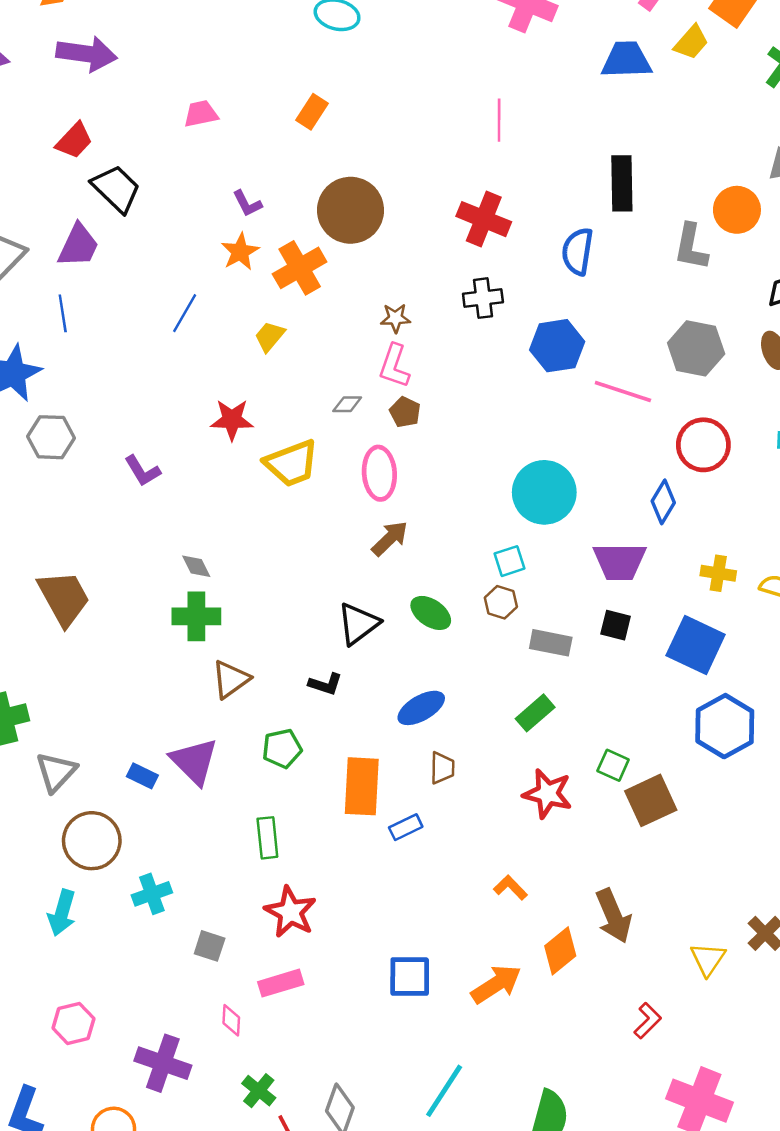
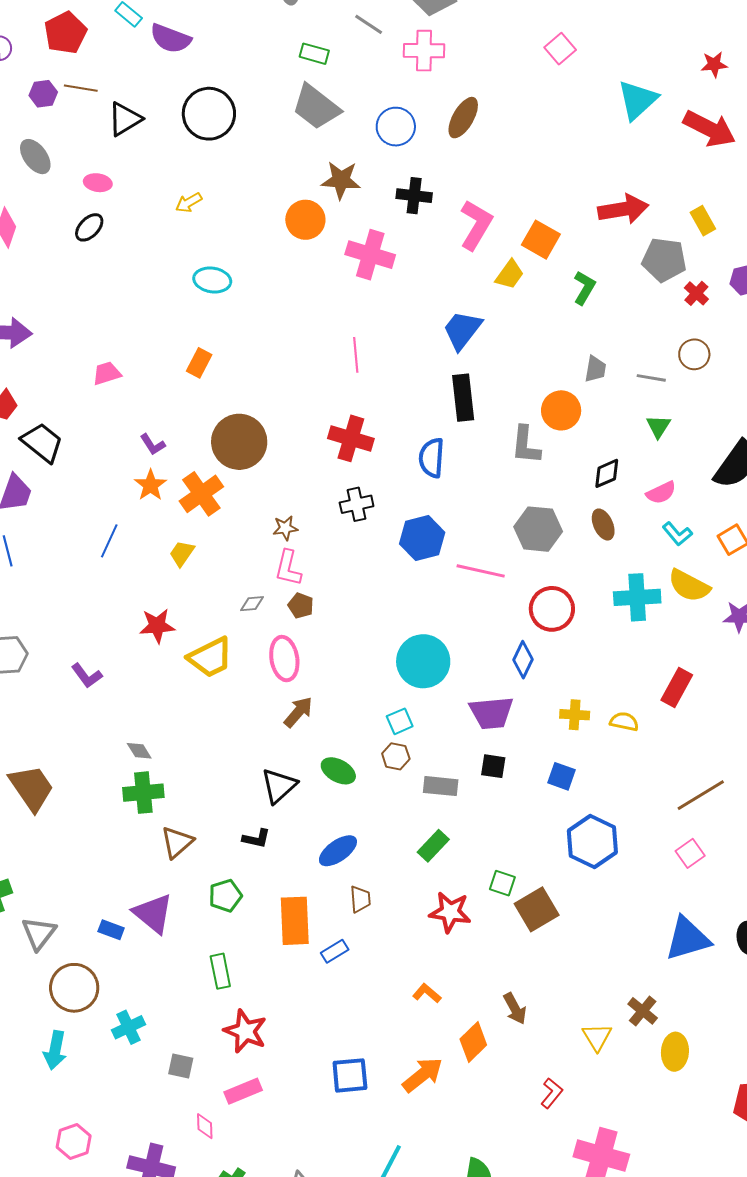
blue trapezoid: (626, 60) -> (462, 330), moved, turned -45
blue square: (696, 645) -> (561, 776), size x0.6
brown arrow: (614, 916) -> (515, 1009), size x0.7

